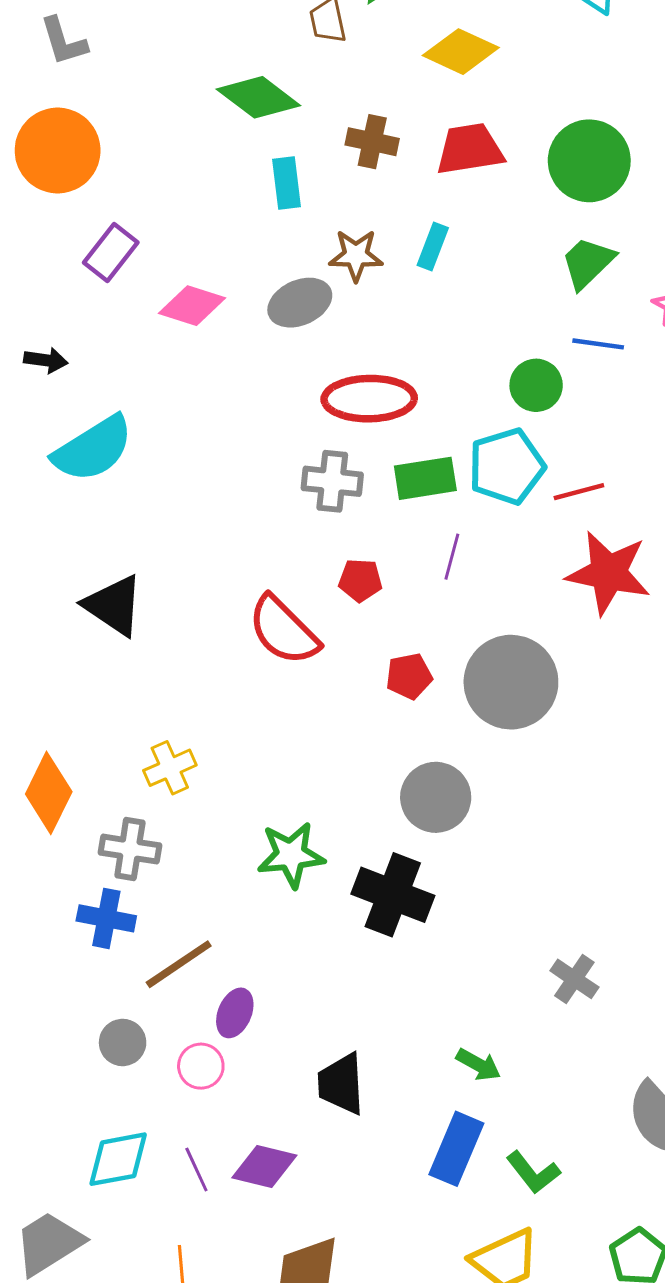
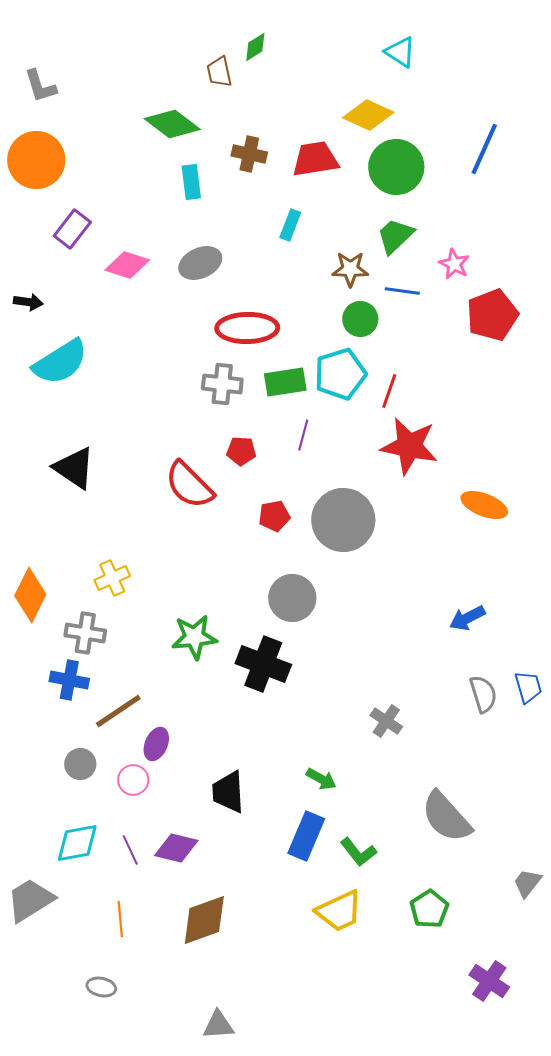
yellow diamond: (461, 52) -> (368, 115), moved
brown star: (356, 255) -> (350, 269), moved
red line: (579, 492) -> (389, 391), turned -56

